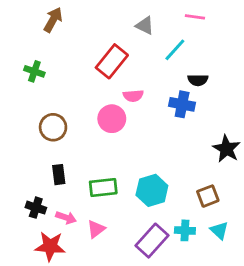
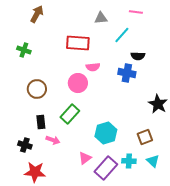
gray triangle: (145, 25) -> (101, 18), turned -32
red rectangle: (112, 61) -> (78, 43), turned 55
green rectangle: (103, 187) -> (70, 114), moved, turned -42
pink arrow: (66, 218) -> (53, 140), moved
pink triangle: (96, 229) -> (85, 158), moved

